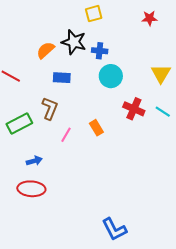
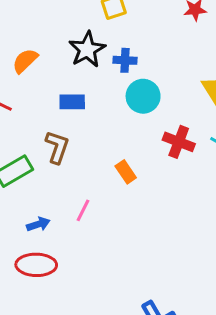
black star: (74, 42) -> (87, 49), turned 30
orange semicircle: (46, 50) -> (25, 61), moved
pink line: (66, 135) -> (83, 210), moved

